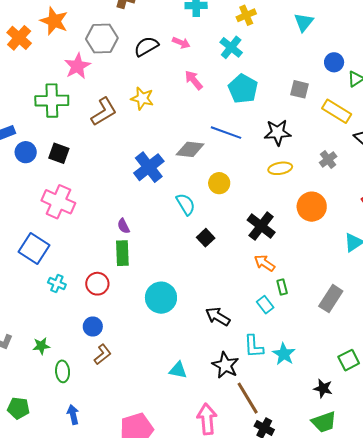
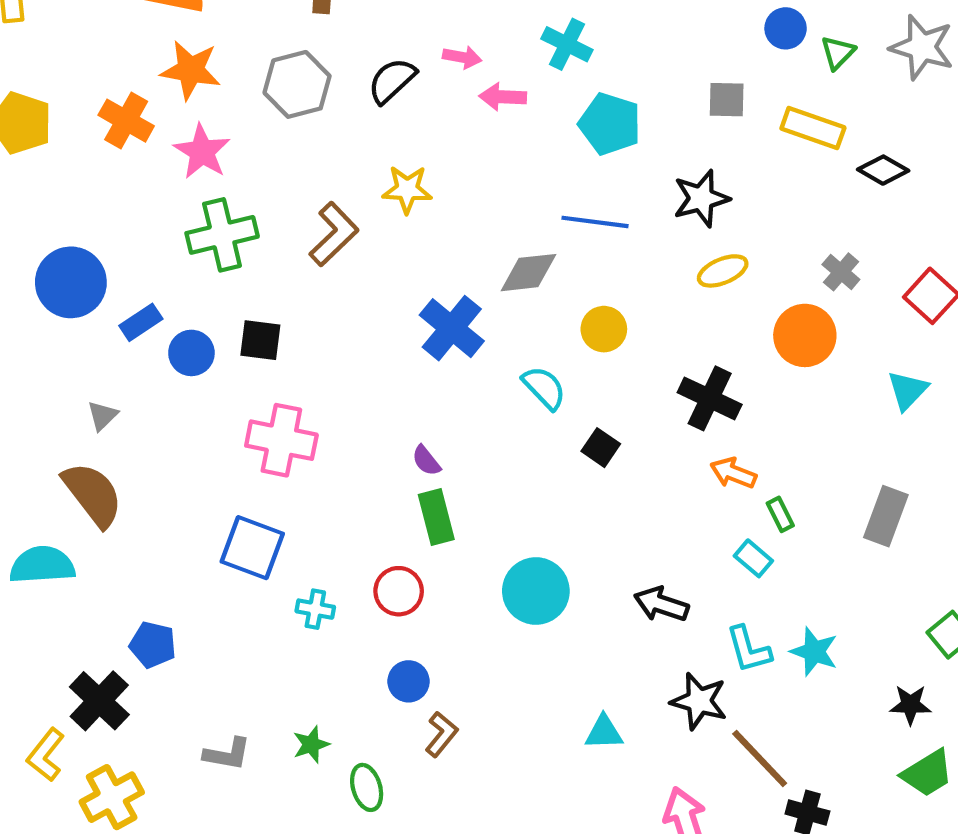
pink star: (77, 66) -> (202, 152), moved
pink arrow: (194, 80) -> (503, 97), moved, turned -35
gray cross: (328, 160) -> (841, 272), moved

